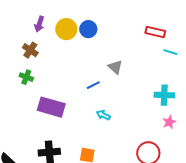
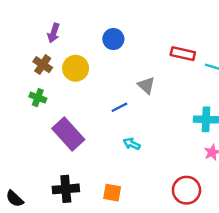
yellow circle: (66, 29) -> (76, 68), moved
red rectangle: (155, 32) -> (183, 54), moved
purple rectangle: (51, 107) -> (68, 134), turned 32

